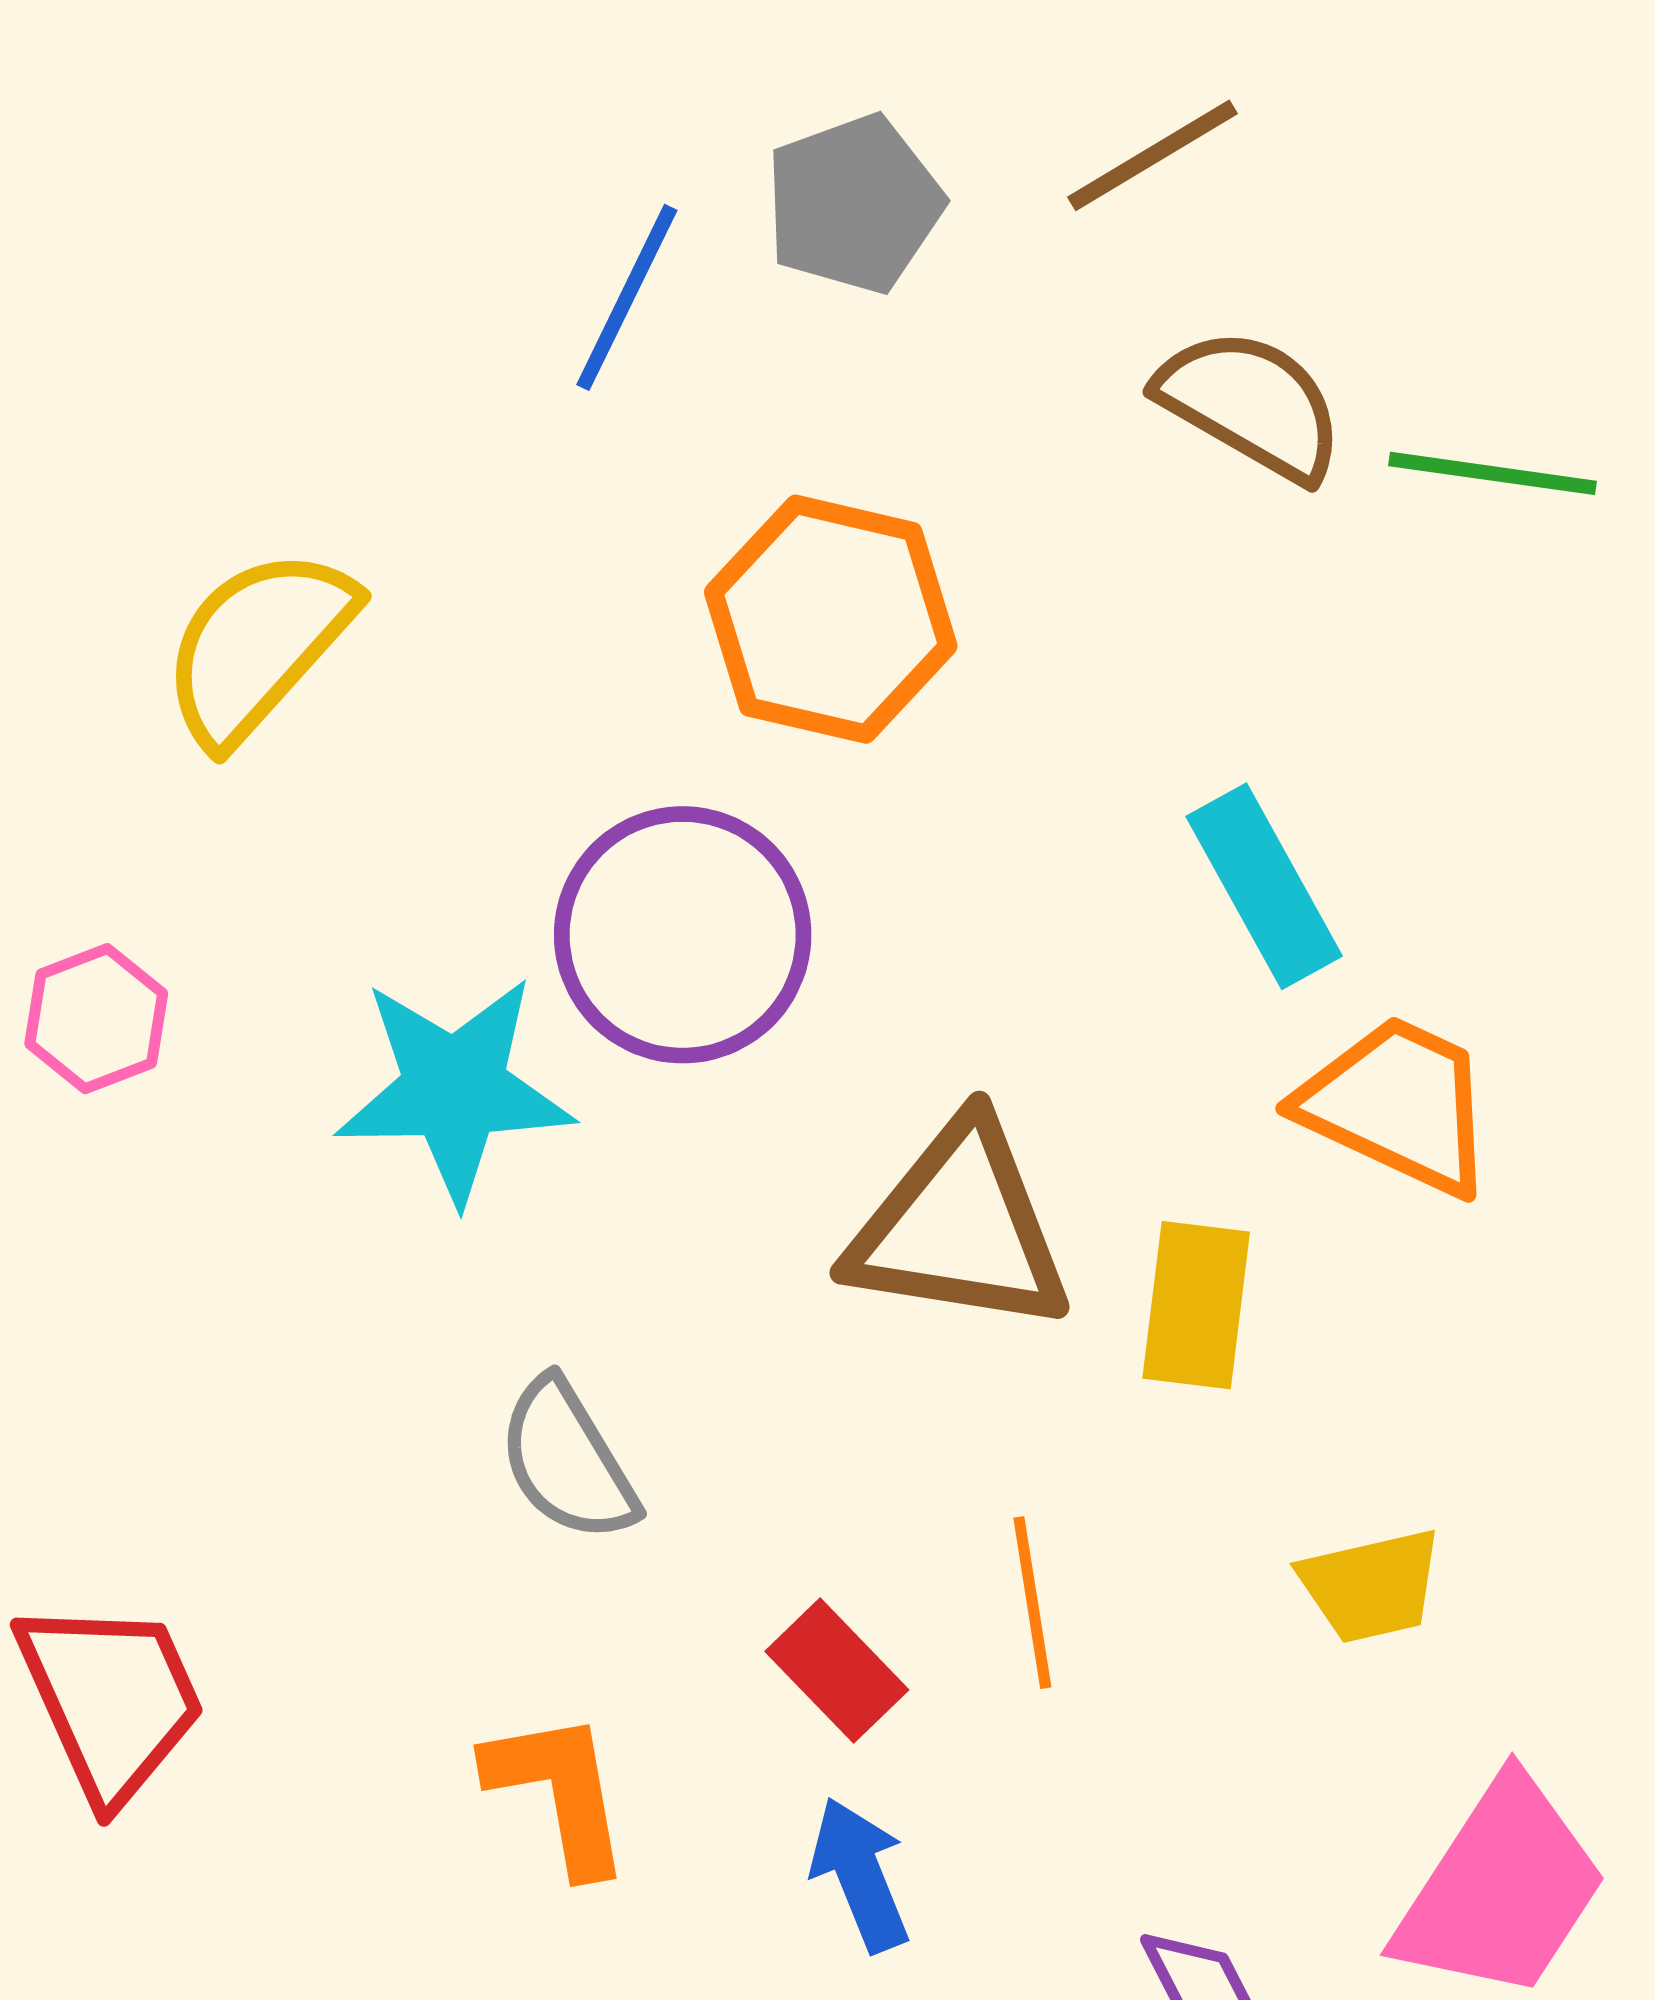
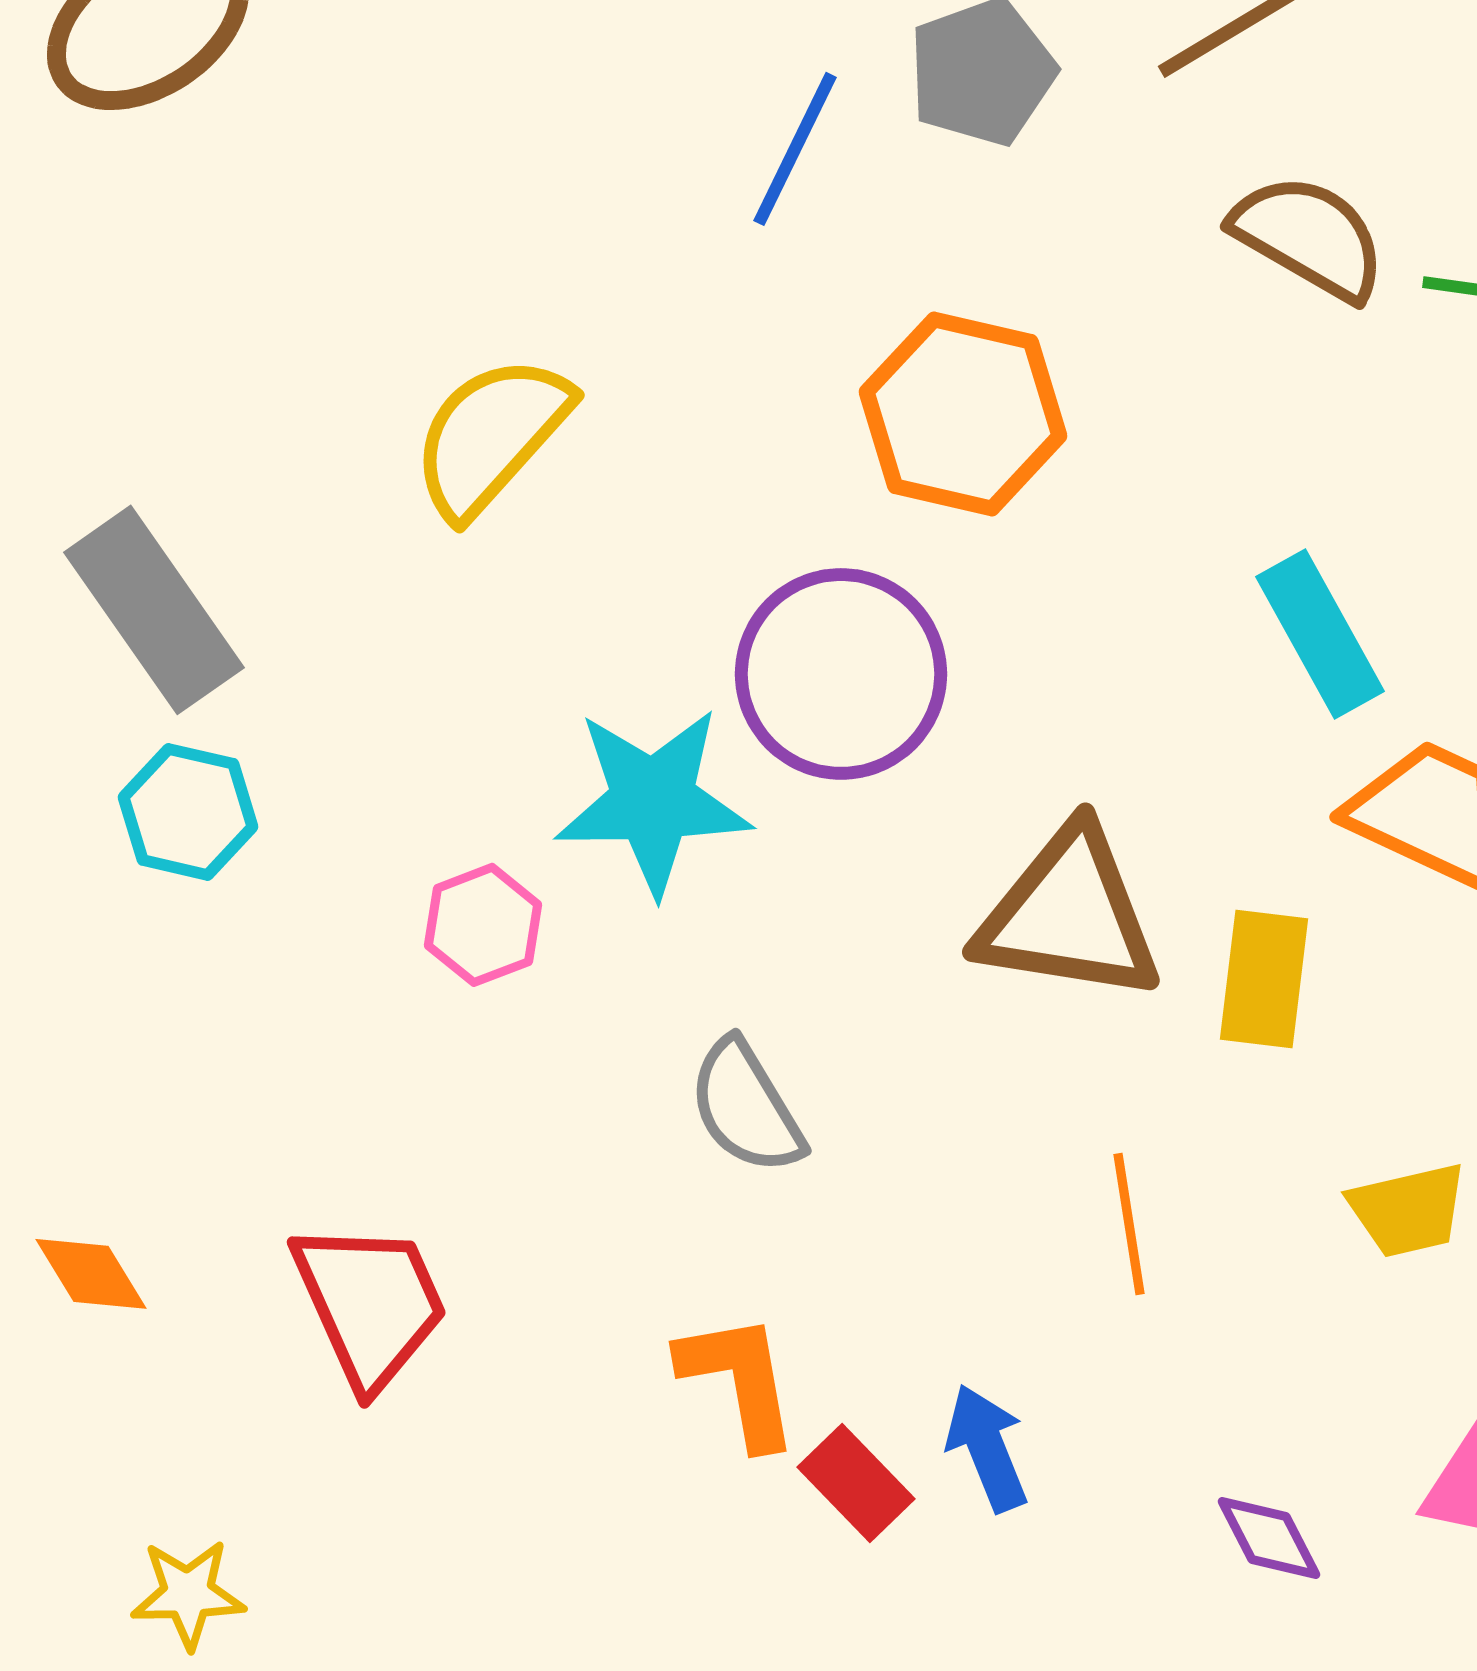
pink hexagon: (96, 1019) -> (483, 925), moved
red rectangle: (837, 1671) -> (856, 1483), moved

